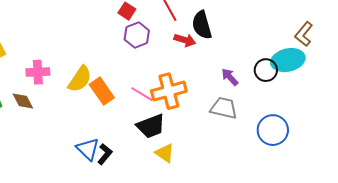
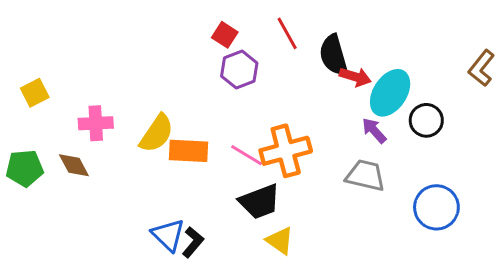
red arrow: (185, 40) -> (355, 77), moved
cyan ellipse: (288, 60) -> (390, 93), moved, turned -44
orange rectangle: (102, 91) -> (188, 151), turned -52

